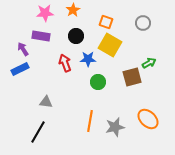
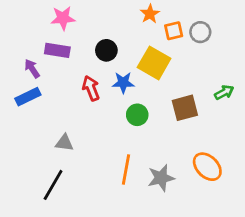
orange star: (73, 10) -> (150, 14), moved
orange square: (106, 22) -> (174, 31), moved, turned -32
green arrow: (149, 63) -> (224, 92), moved

